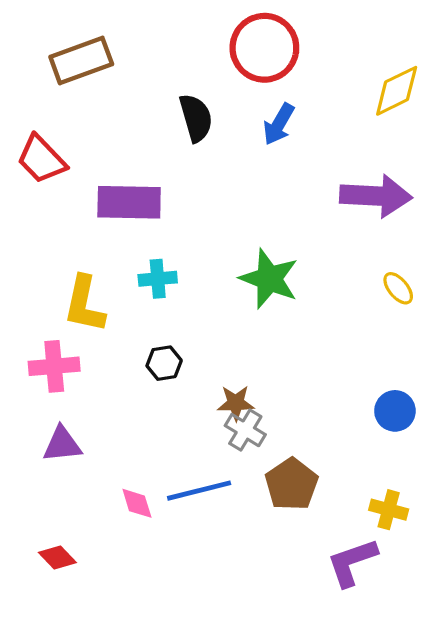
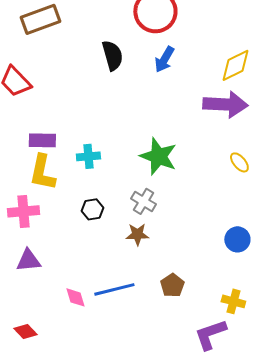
yellow diamond: (397, 91) -> (235, 65), moved
purple rectangle: (129, 202) -> (42, 140), moved, size x0.7
gray cross: (245, 430) -> (143, 201), moved
brown pentagon: (291, 484) -> (172, 285), size x0.7

